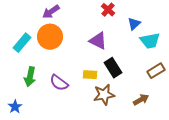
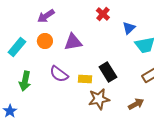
orange circle: (50, 37) -> (45, 41), size x0.6
purple triangle: (98, 41) -> (73, 42), moved, turned -36
purple semicircle: (59, 83) -> (59, 74), moved

